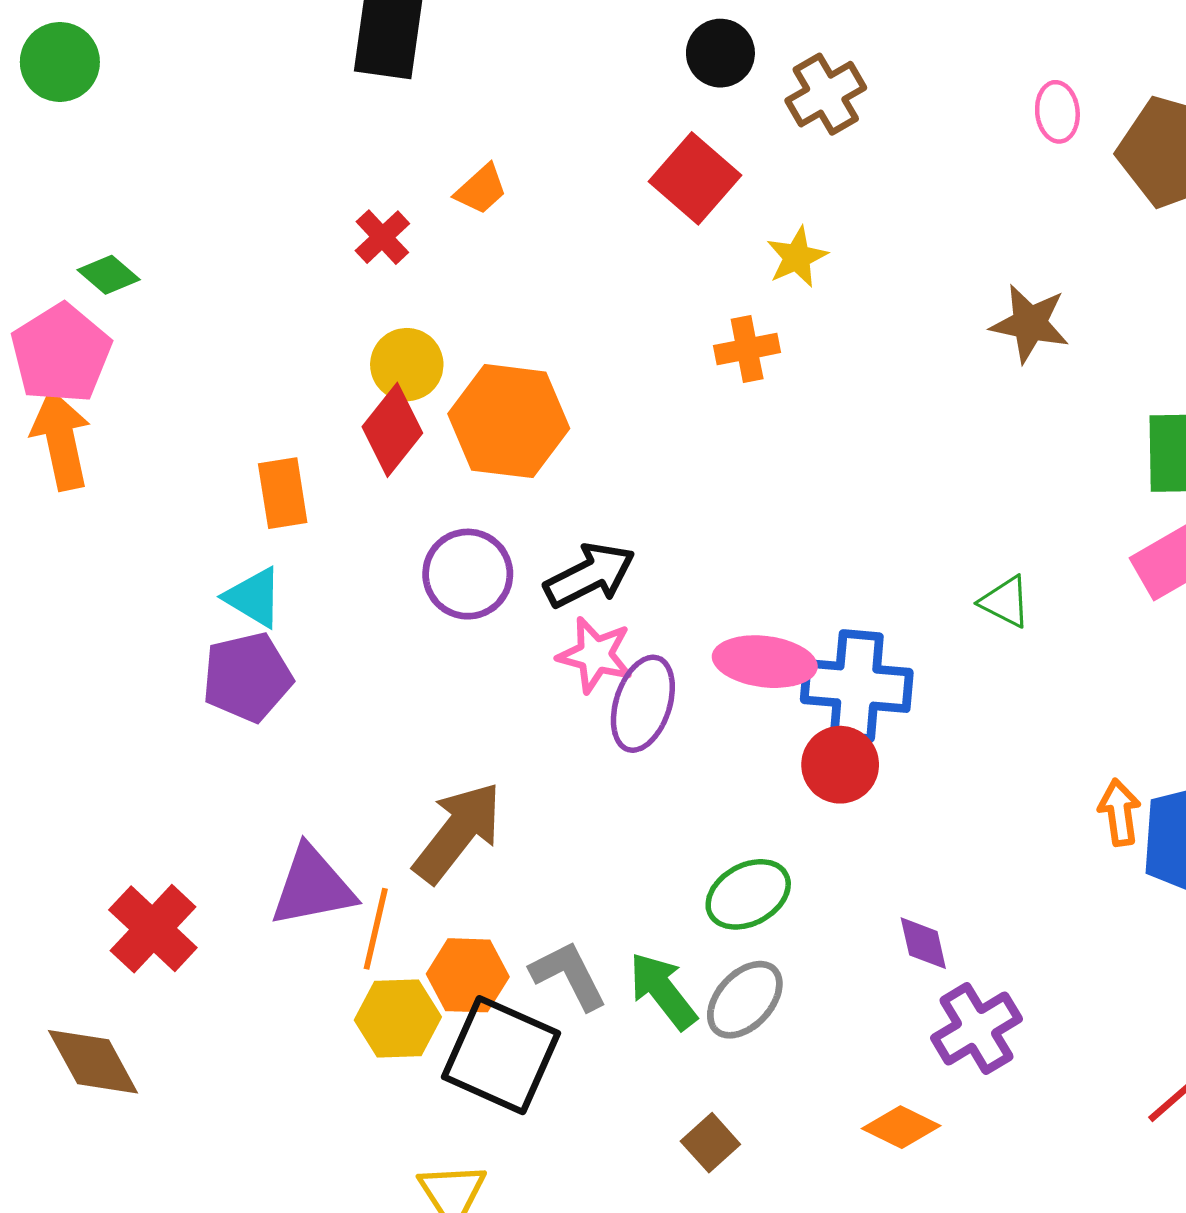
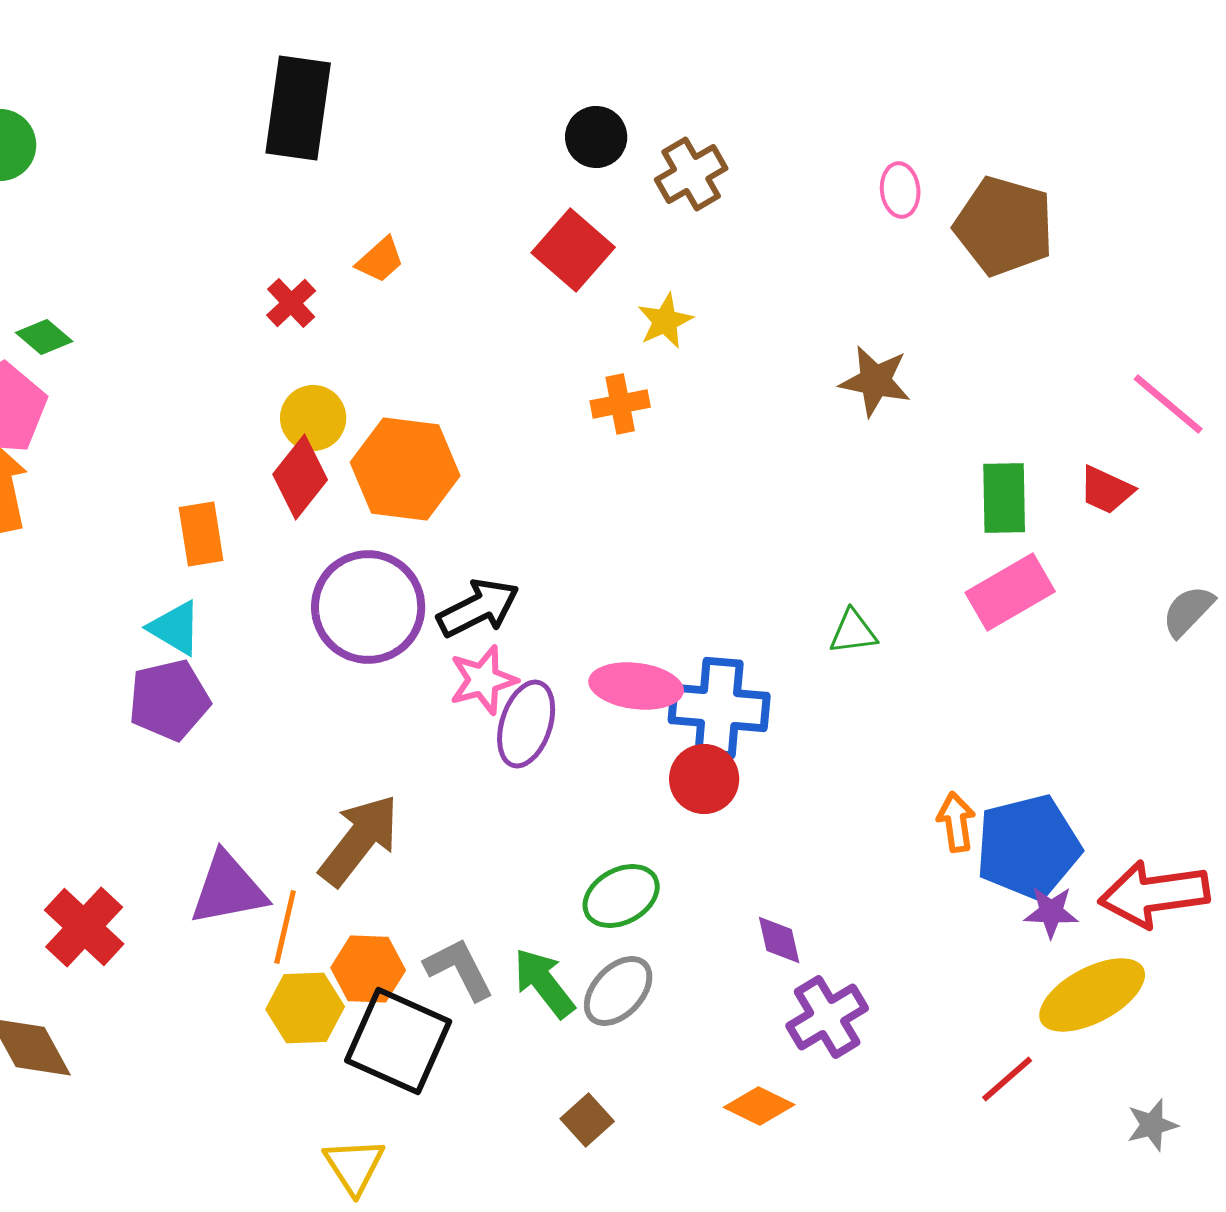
purple circle: (468, 574) -> (368, 607), size x1.4
green triangle: (1005, 602) -> (853, 632), turned -34
pink star: (595, 655) -> (483, 680), turned -30

